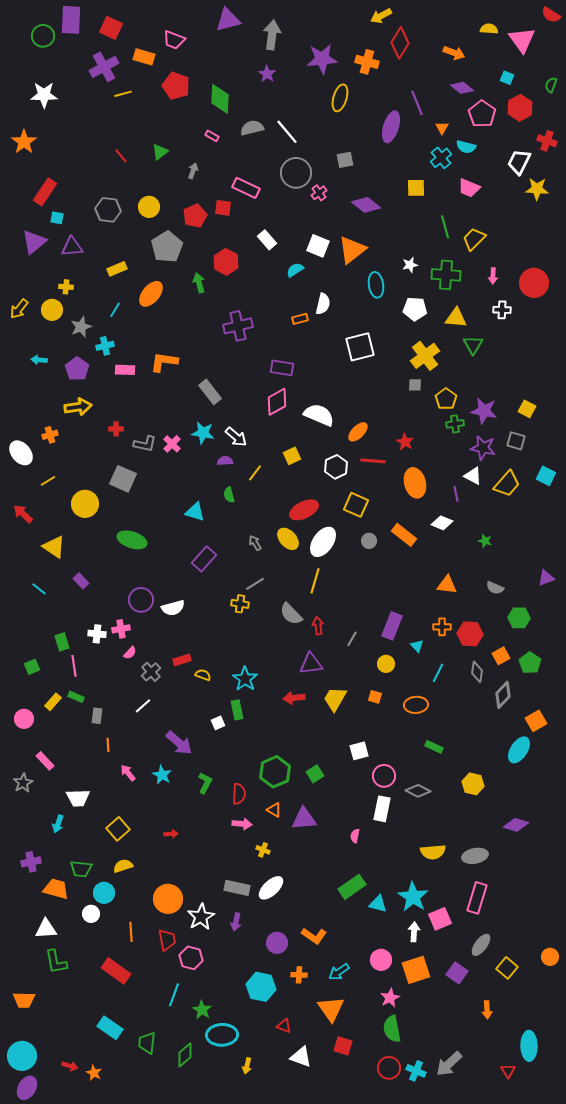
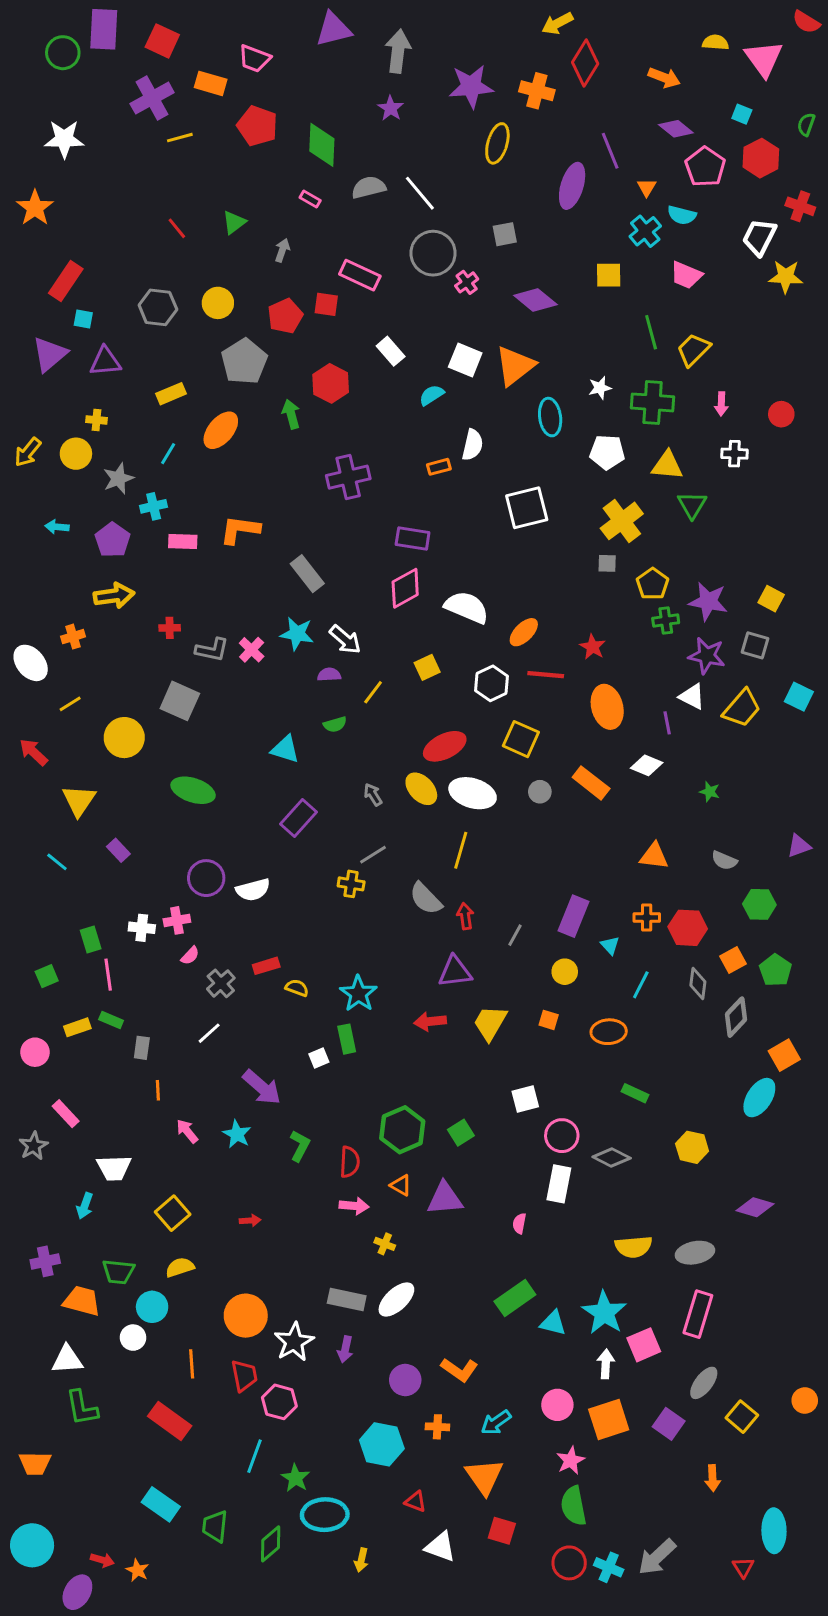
red circle: (534, 283) -> (781, 414), size x0.6
green semicircle: (229, 495) -> (335, 724), turned -91
white ellipse: (323, 542) -> (473, 793), turned 72
yellow triangle: (54, 547) -> (79, 800), turned 30
yellow rectangle: (53, 702) -> (77, 1027), turned 30
purple ellipse: (27, 1088) -> (77, 1592), moved

